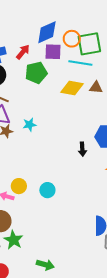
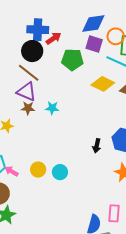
red arrow: (23, 52) -> (54, 38), moved
yellow circle: (19, 186) -> (38, 170), moved
cyan circle: (47, 190) -> (60, 172), moved

